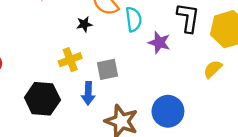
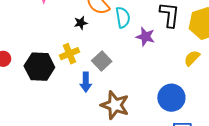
gray square: (108, 69) -> (102, 61), turned -30
black hexagon: (42, 99) -> (39, 67), moved
blue circle: (168, 111) -> (171, 98), moved

